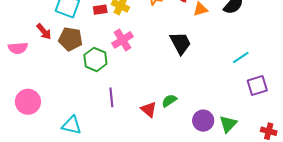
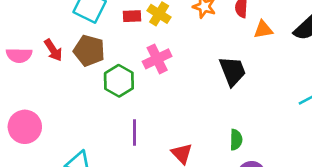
red arrow: (44, 32) -> (53, 50), moved
green semicircle: (169, 101) -> (236, 140), moved, turned 119

